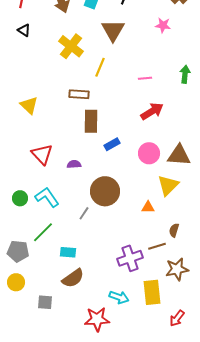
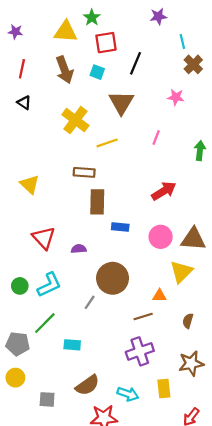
yellow line: (100, 67) -> (107, 143), turned 48
pink line: (145, 78) -> (156, 138), moved, turned -64
blue rectangle: (112, 144) -> (120, 227), turned 35
cyan L-shape: (47, 197) -> (49, 285), turned 100
brown line: (157, 246) -> (143, 316), moved
brown semicircle: (73, 278) -> (87, 385), moved
yellow rectangle: (152, 292) -> (164, 389), size x0.7

